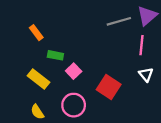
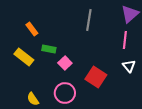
gray line: (119, 21) -> (89, 20), moved, turned -65
yellow rectangle: (38, 79) -> (24, 57), moved

